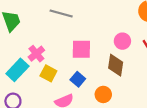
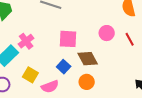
brown diamond: (116, 65) -> (88, 59), moved, turned -40
yellow square: (48, 73) -> (30, 75), moved

